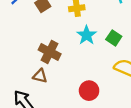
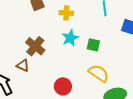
green square: (114, 38) -> (93, 45), turned -32

